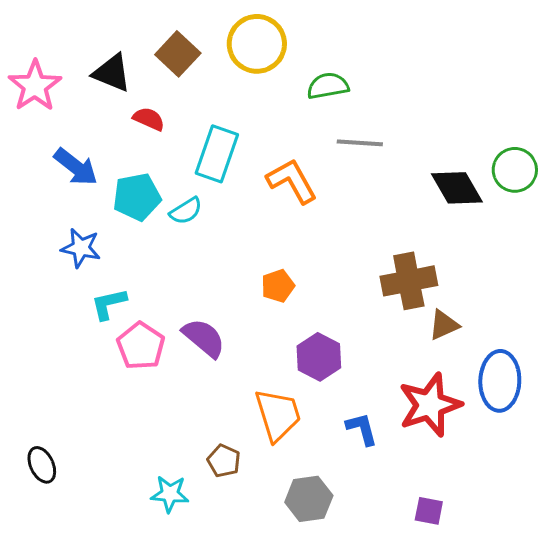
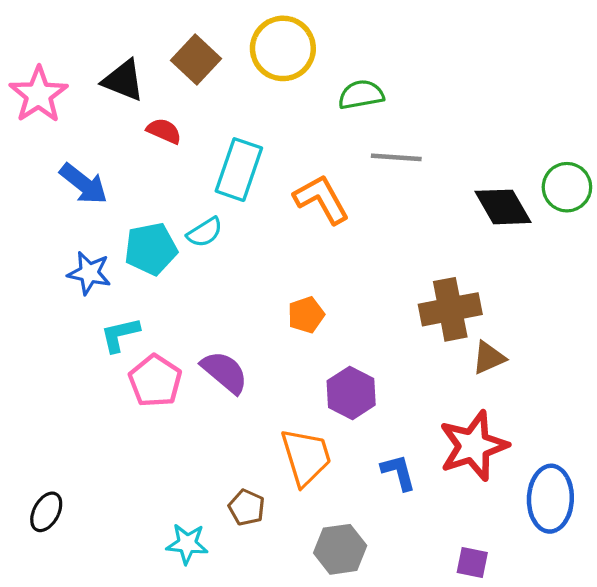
cyan pentagon: (137, 197) -> (151, 249), moved
blue ellipse: (500, 381) -> (550, 499), moved
black ellipse: (42, 465) -> (46, 512), turned 54

